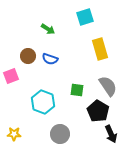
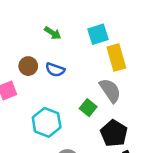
cyan square: (85, 17) -> (98, 34), moved
gray semicircle: (108, 86) -> (110, 91), moved
green square: (77, 90) -> (88, 108), turned 32

